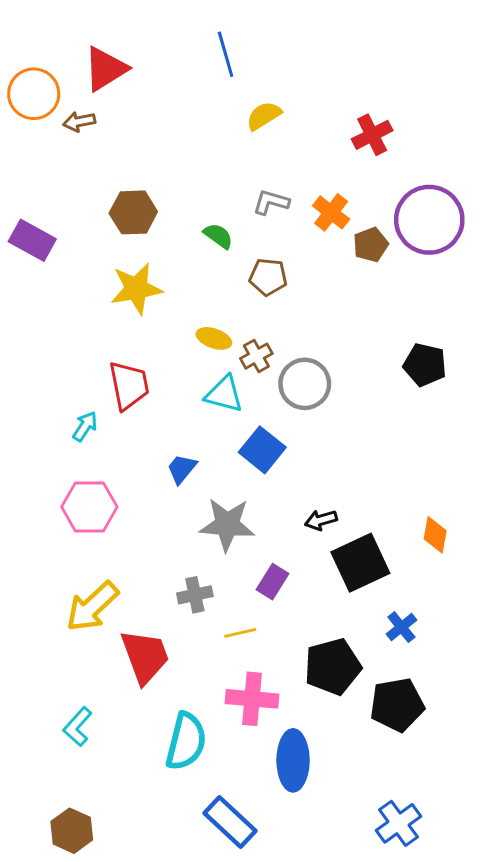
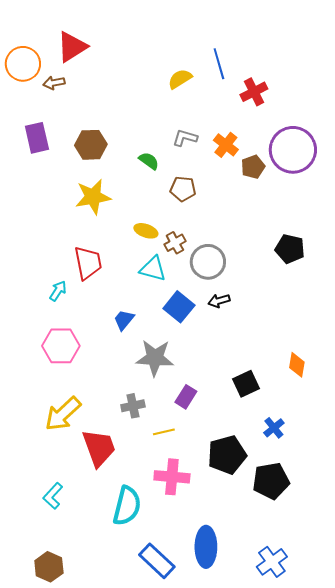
blue line: (226, 54) -> (219, 64), moved
purple rectangle: (32, 240) -> (37, 138), moved, turned 48
black arrow: (321, 520) -> (219, 301), moved
black square: (360, 563) -> (246, 384), size x0.7
blue ellipse: (293, 760) -> (206, 547), moved

